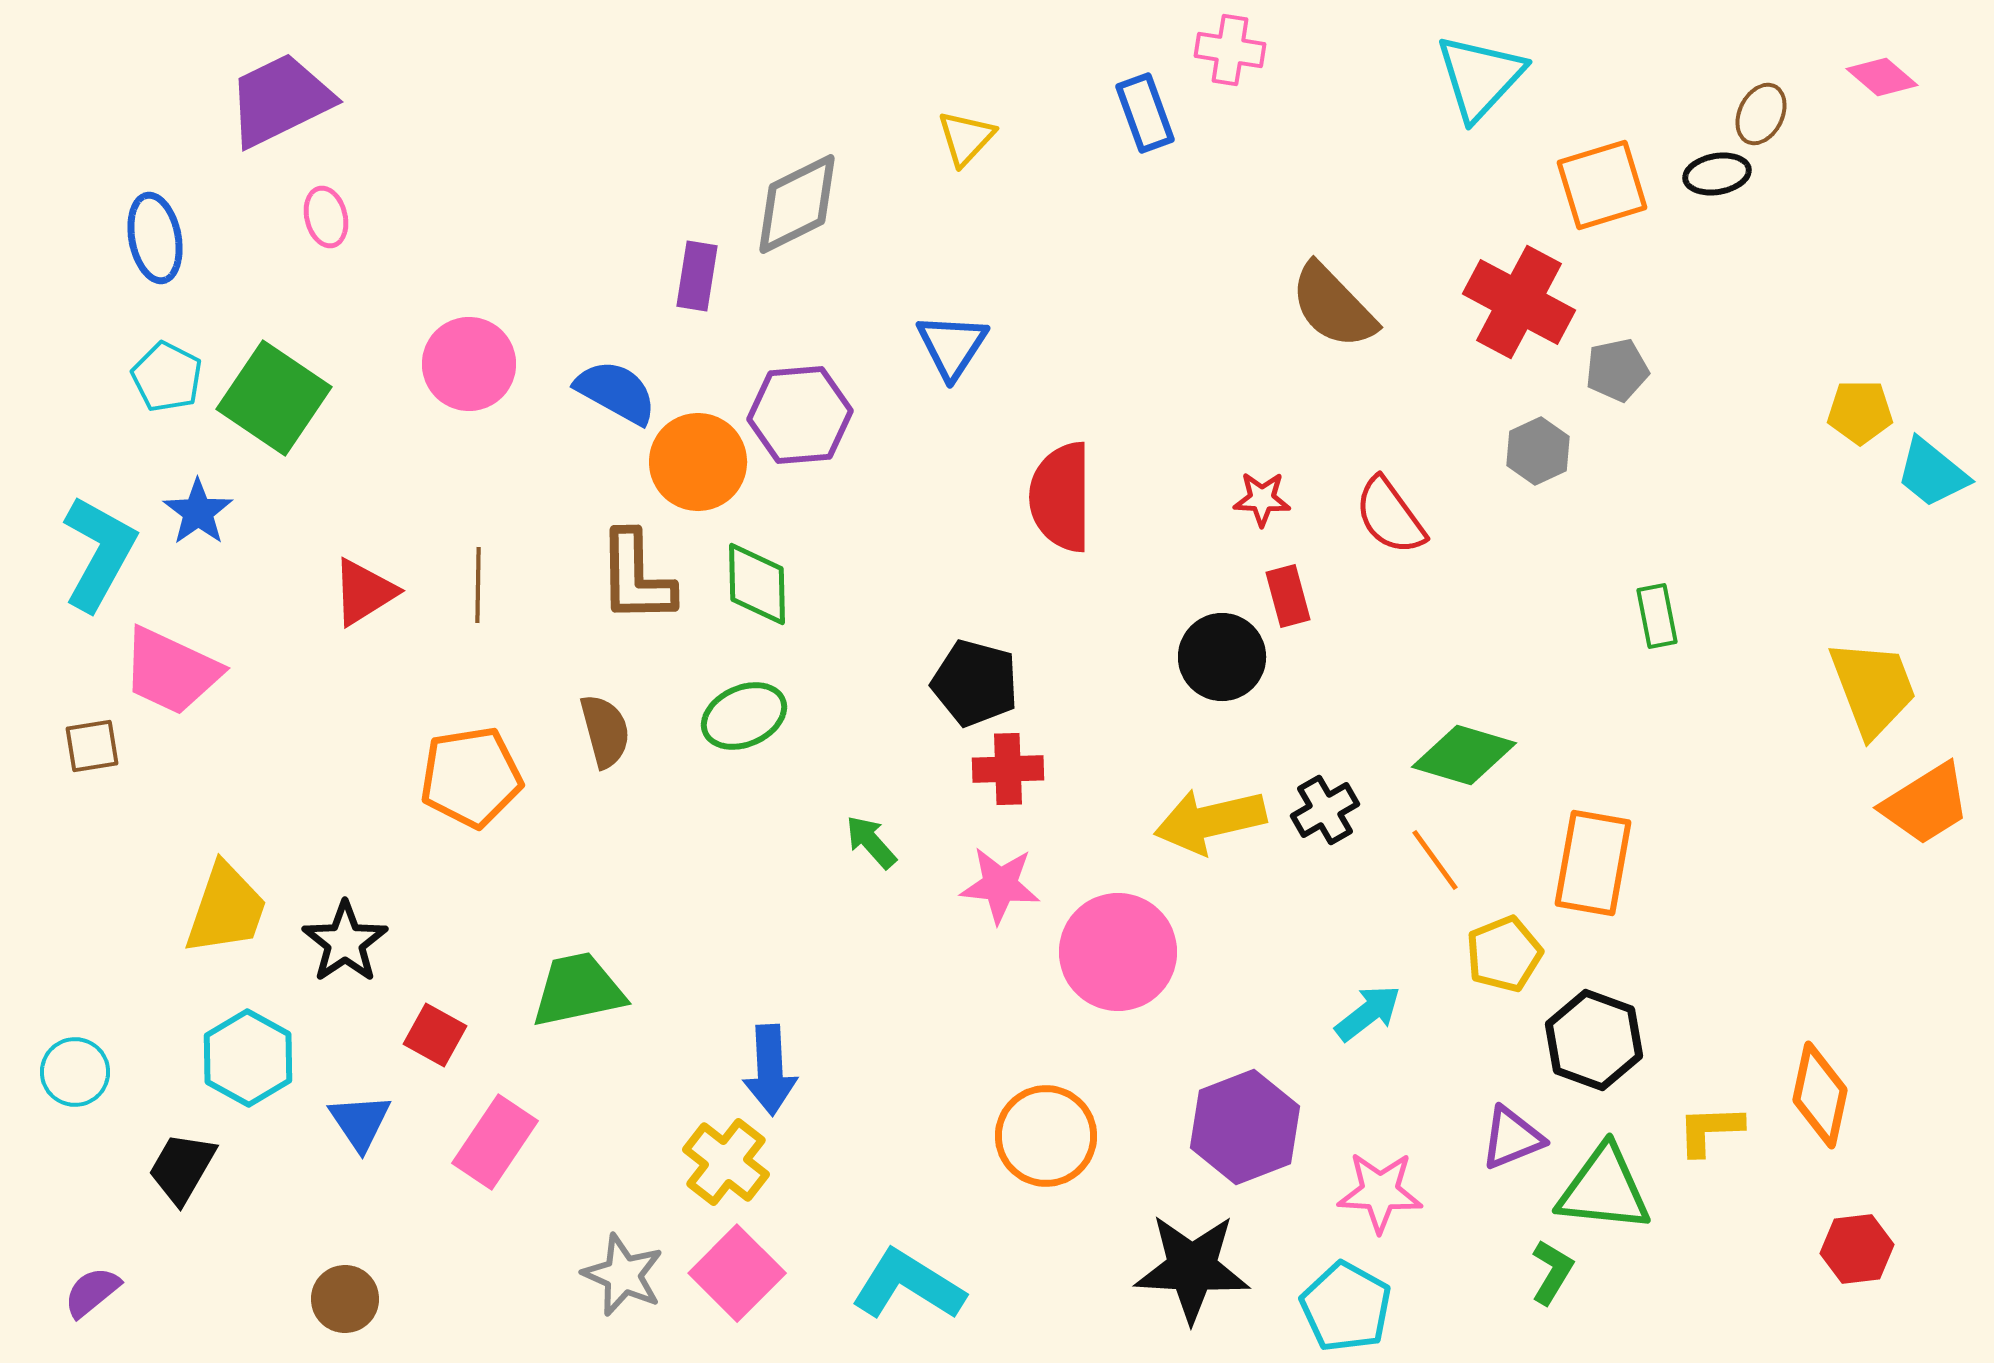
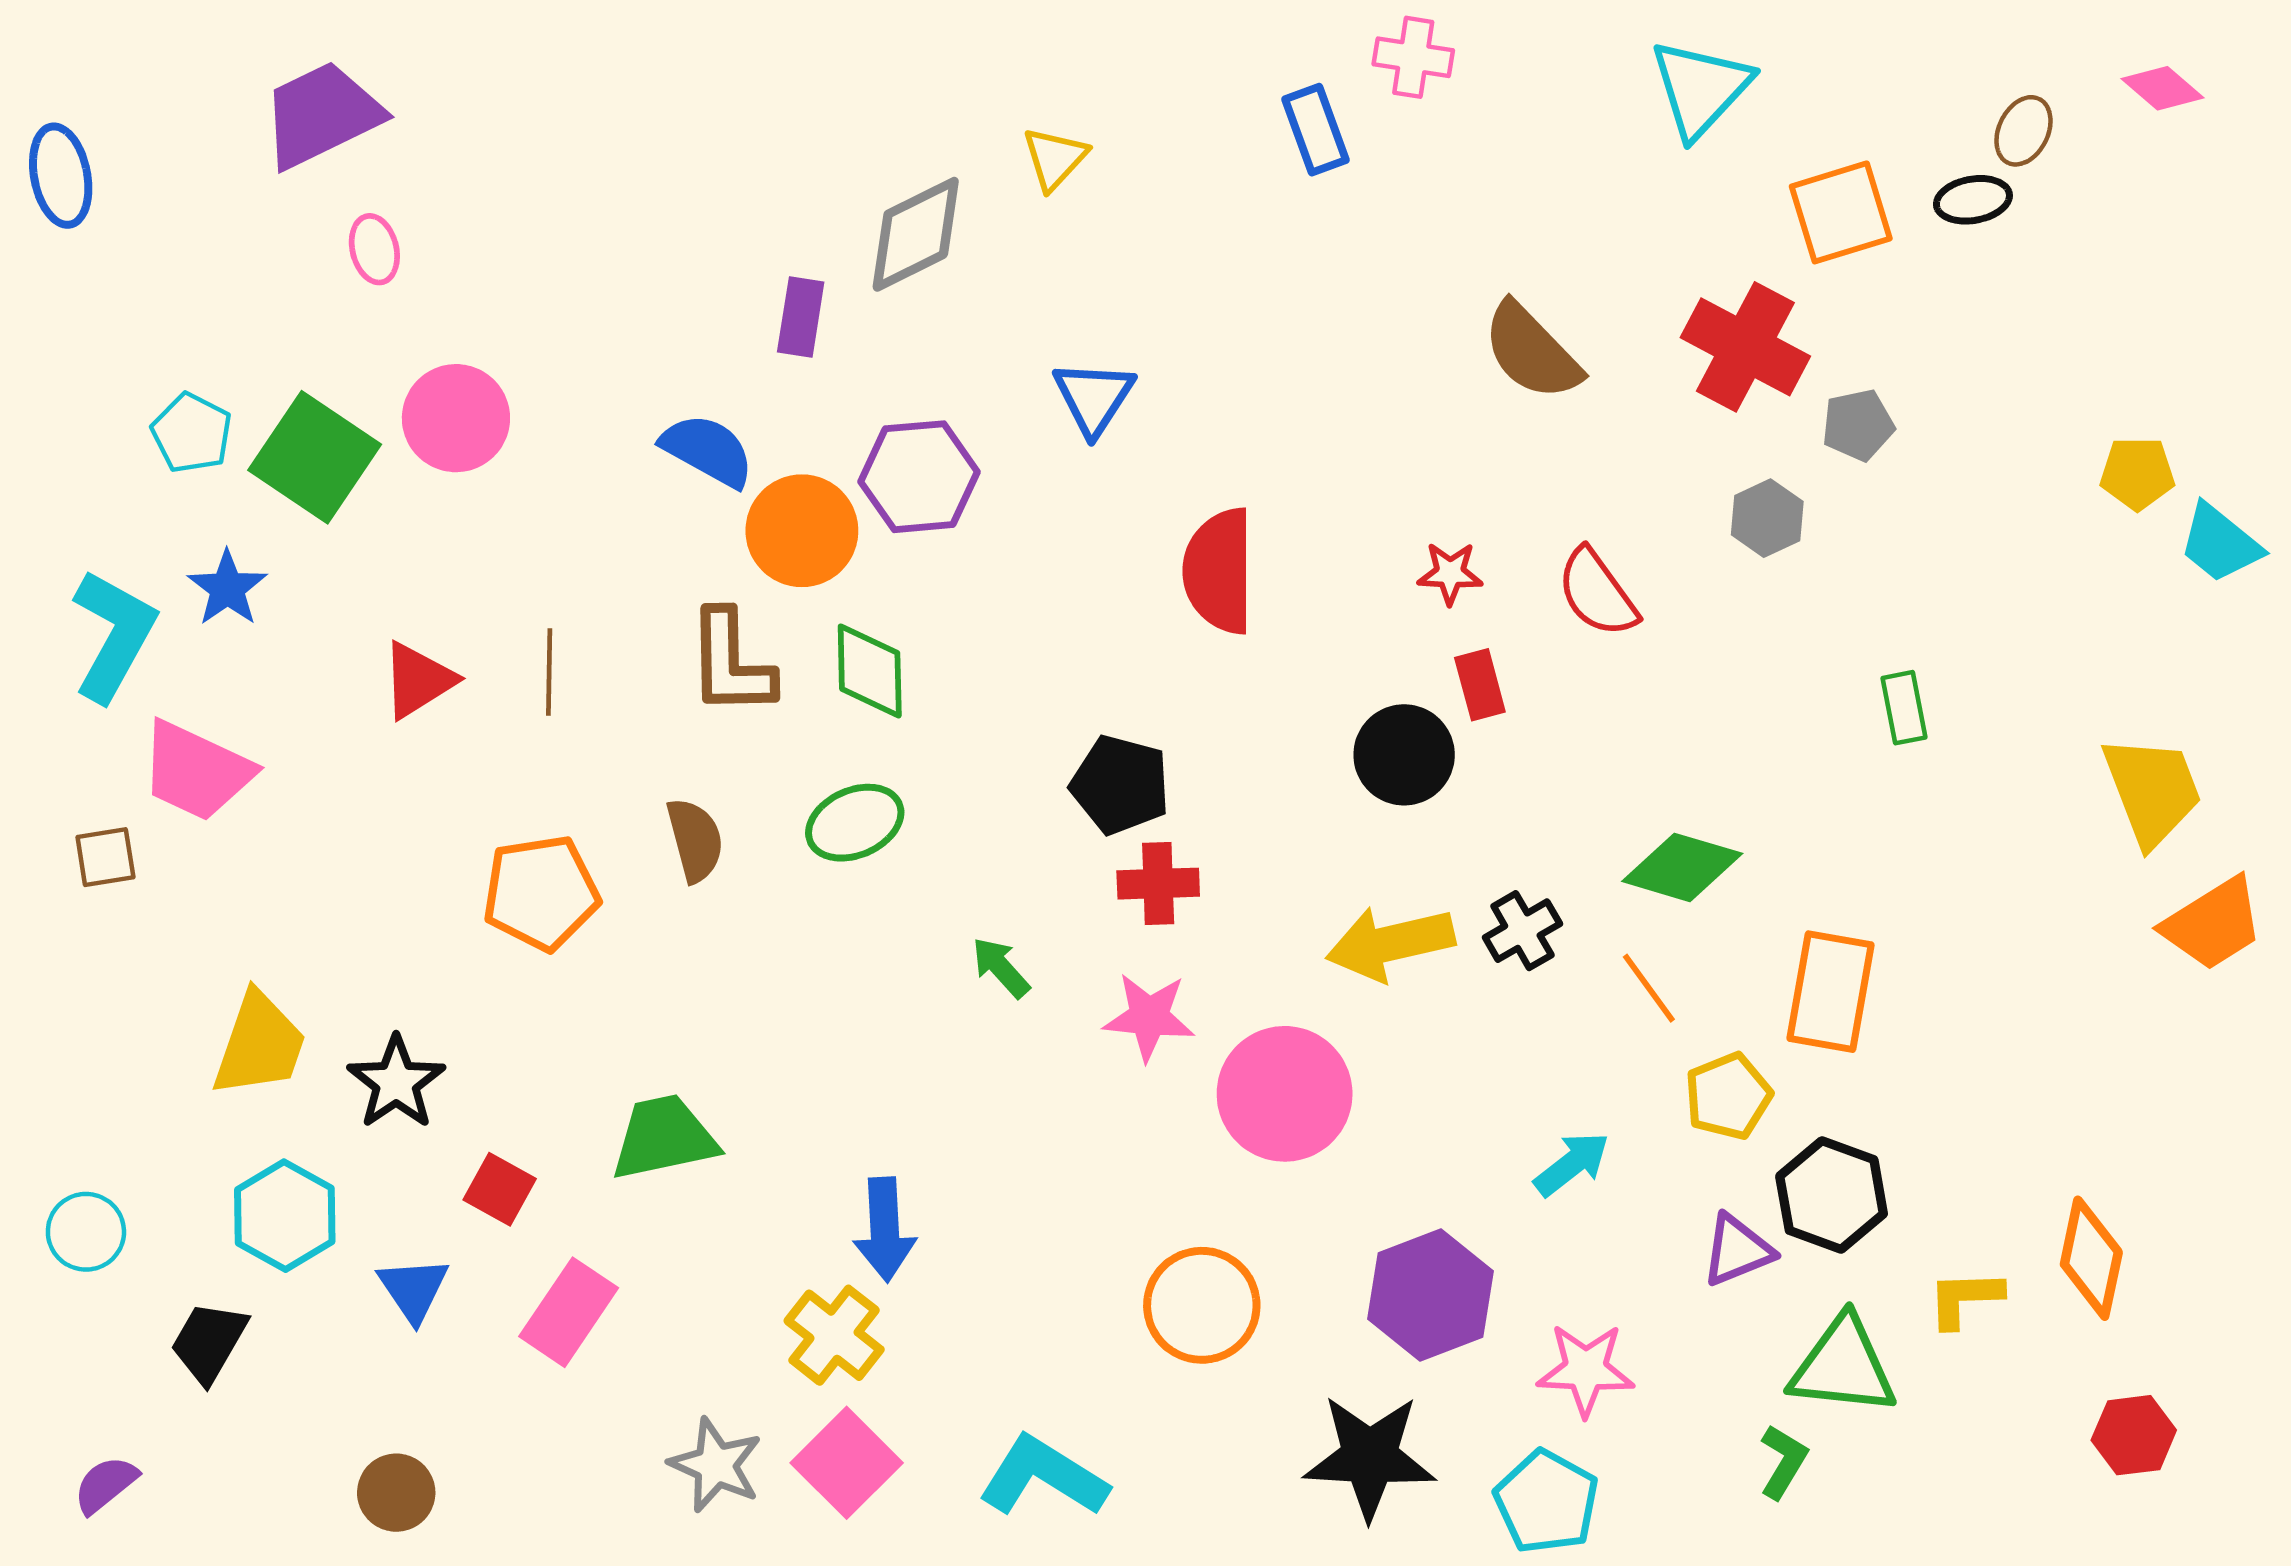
yellow triangle: (966, 138) -> (1055, 158), moved
blue ellipse: (155, 238) -> (61, 176), moved
pink circle: (469, 364) -> (456, 418), moved
purple triangle: (1512, 1138) -> (1737, 1250), moved

